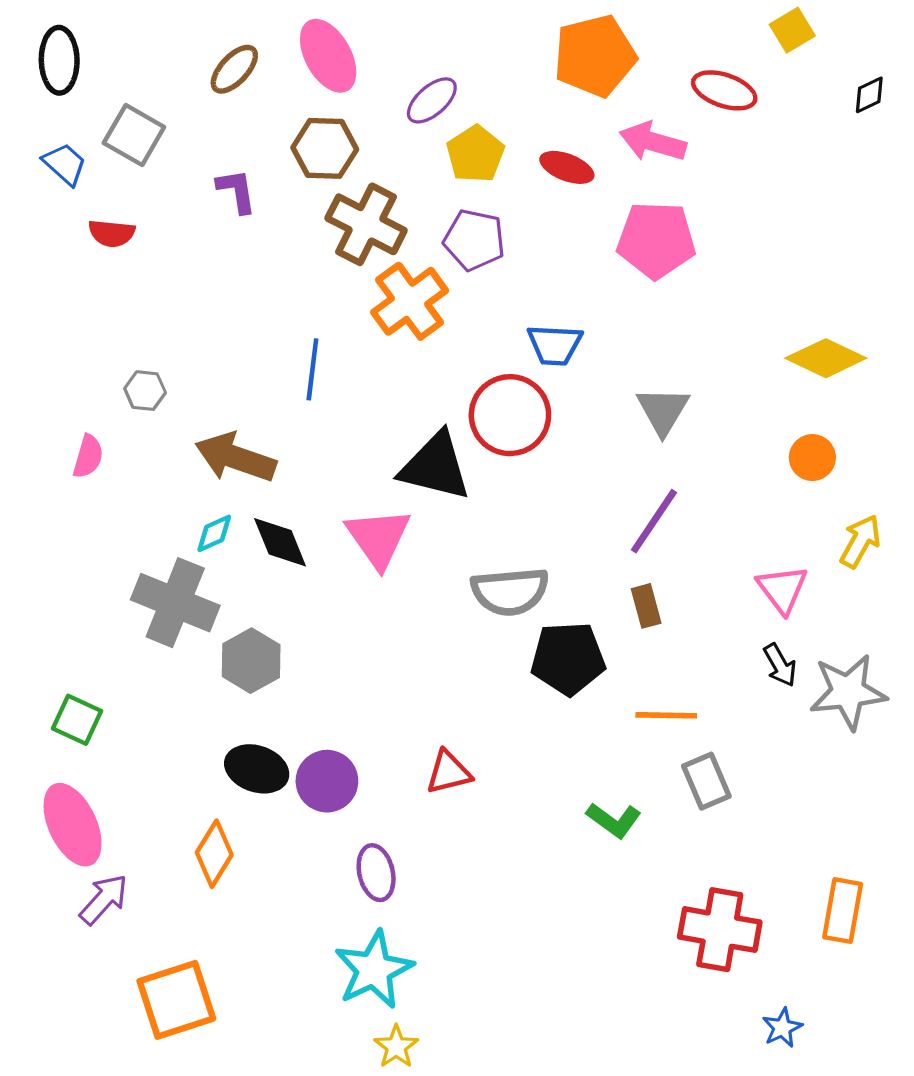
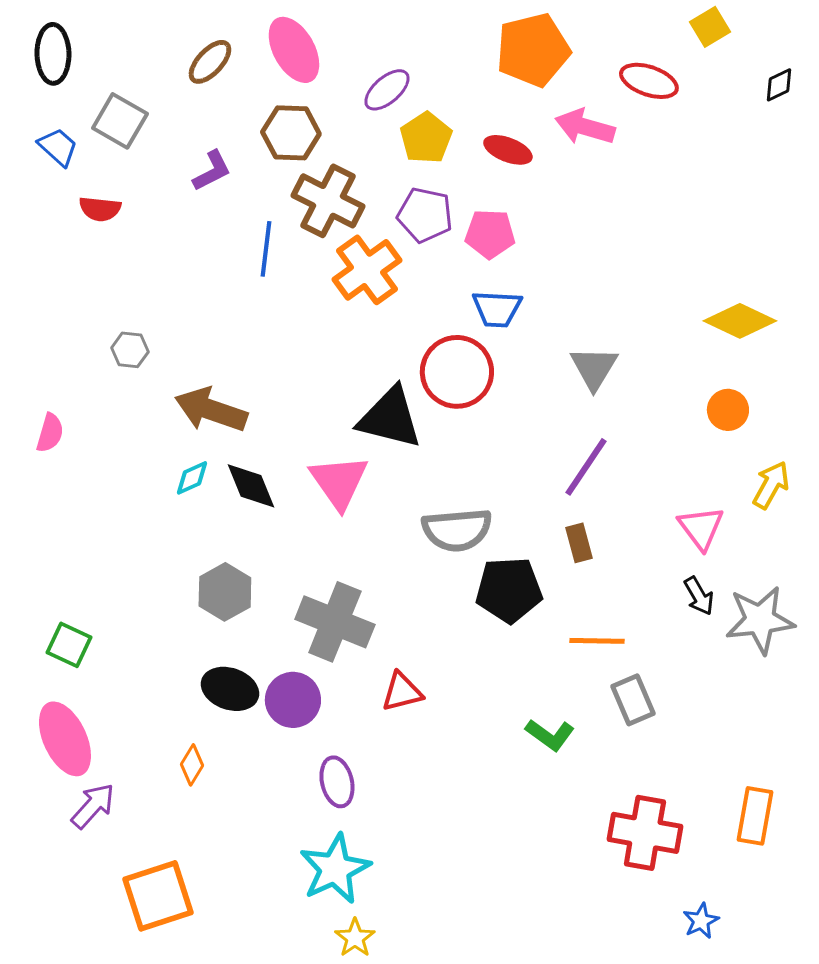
purple L-shape: (237, 191) -> (212, 171), turned 72
pink pentagon: (656, 240) -> (490, 234), moved, size x0.7
blue line: (312, 369) -> (266, 249), moved
pink semicircle: (88, 456) -> (50, 433), moved
gray cross: (175, 603) -> (335, 622), moved
orange diamond: (214, 854) -> (192, 765), size x0.7

